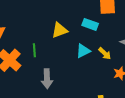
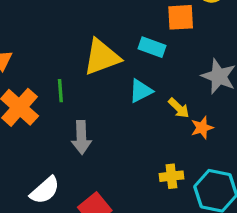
yellow triangle: (60, 30) -> (102, 57), size x1.4
yellow arrow: (105, 53) -> (179, 108), moved

